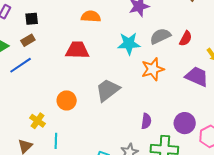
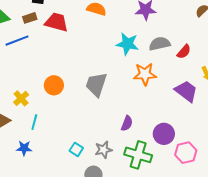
red trapezoid: (77, 50) -> (56, 22), moved
gray trapezoid: (108, 90) -> (96, 84), turned -48

